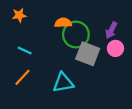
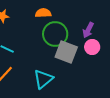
orange semicircle: (63, 23) -> (43, 13), moved
cyan triangle: (63, 83) -> (43, 79), turned -30

